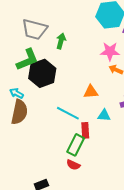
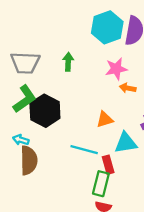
green arrow: (61, 41) -> (68, 62), moved
cyan triangle: (104, 115) -> (126, 143), size x1.5

